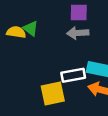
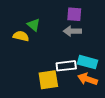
yellow semicircle: (16, 32) -> (21, 36), moved

